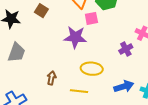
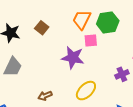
yellow ellipse: (92, 69) -> (86, 91), turned -55
brown arrow: (51, 78) -> (45, 96), turned -128

